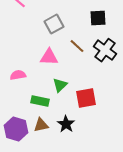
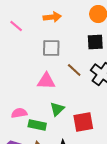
gray square: (54, 24) -> (51, 48), turned 30
pink semicircle: (18, 75) -> (19, 113), moved

